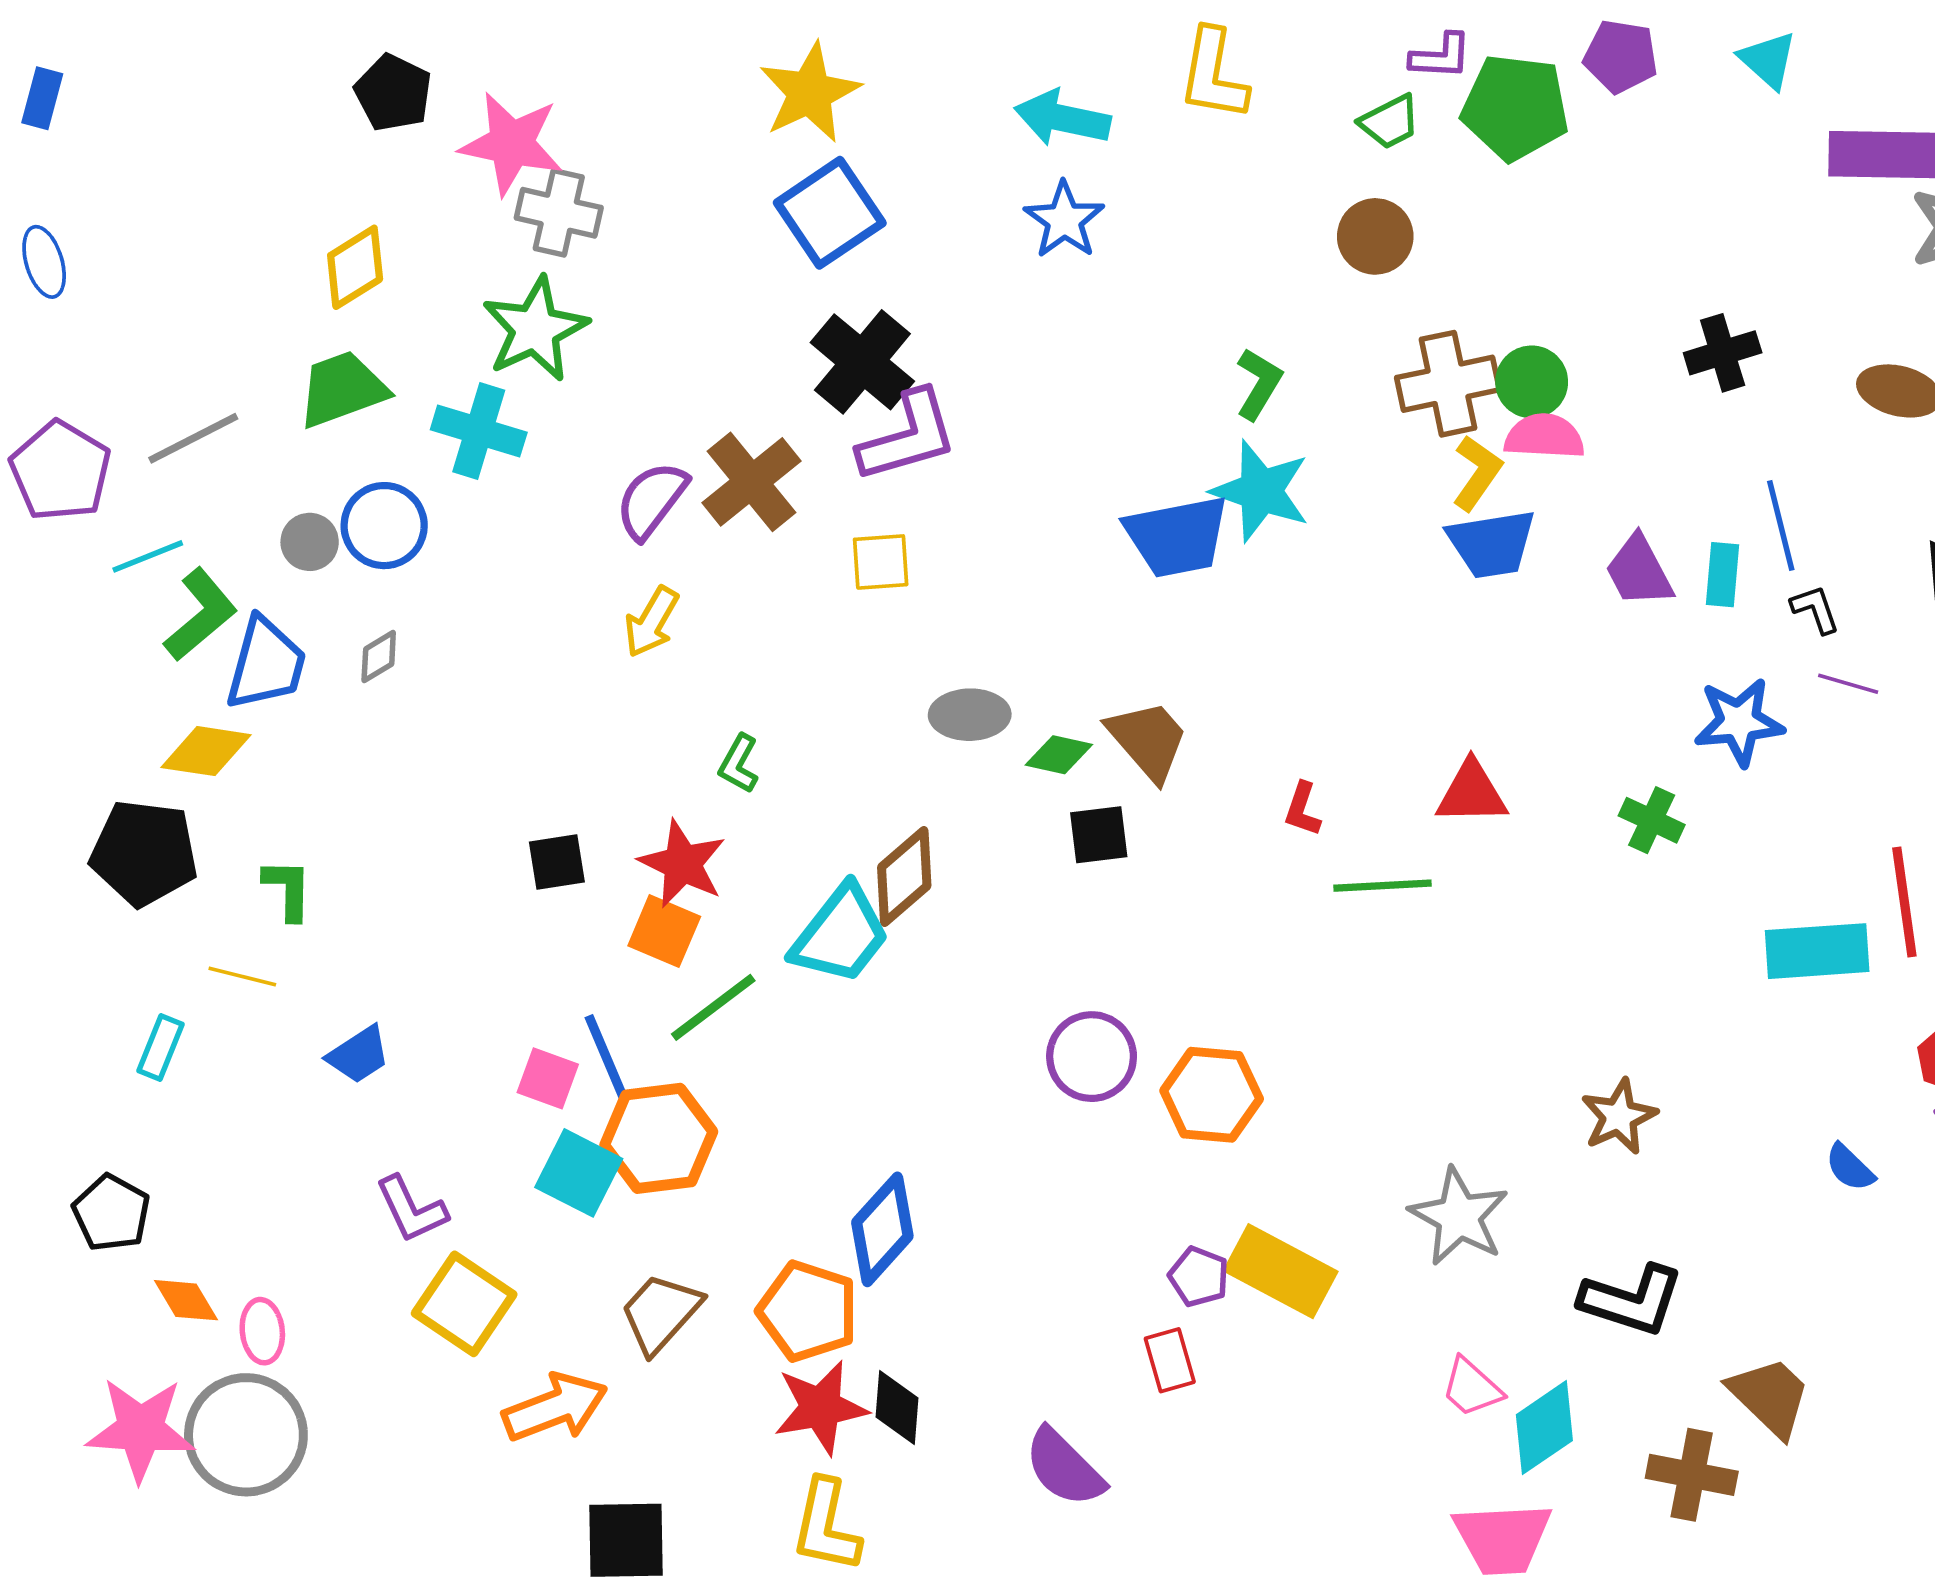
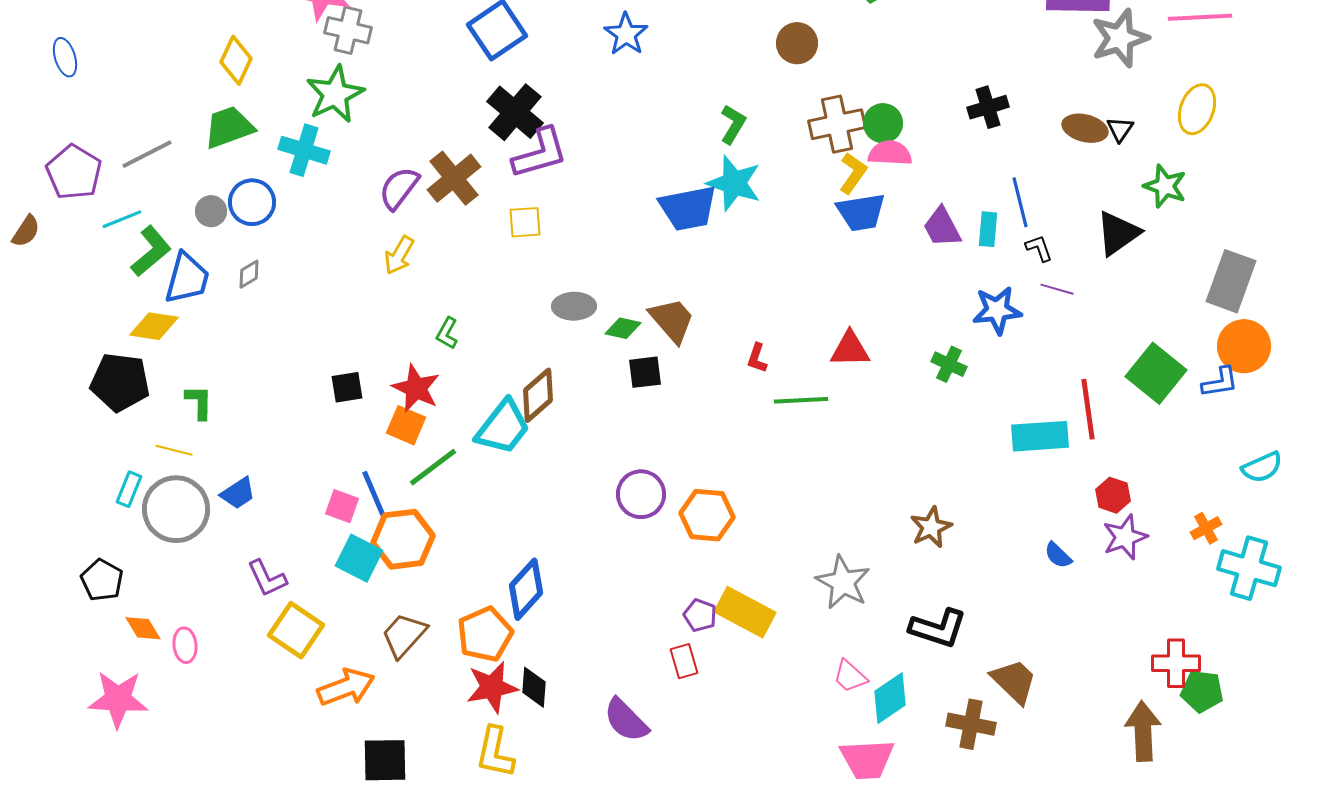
yellow diamond: (355, 267) -> (236, 60), turned -33
orange pentagon: (808, 1311) -> (485, 634), turned 30
gray circle: (246, 1435) -> (176, 509), moved

